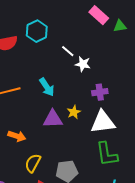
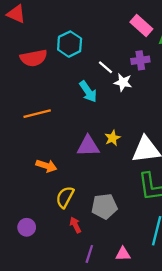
cyan arrow: (47, 87) -> (88, 92), moved
purple cross: (100, 92) -> (140, 60), moved

